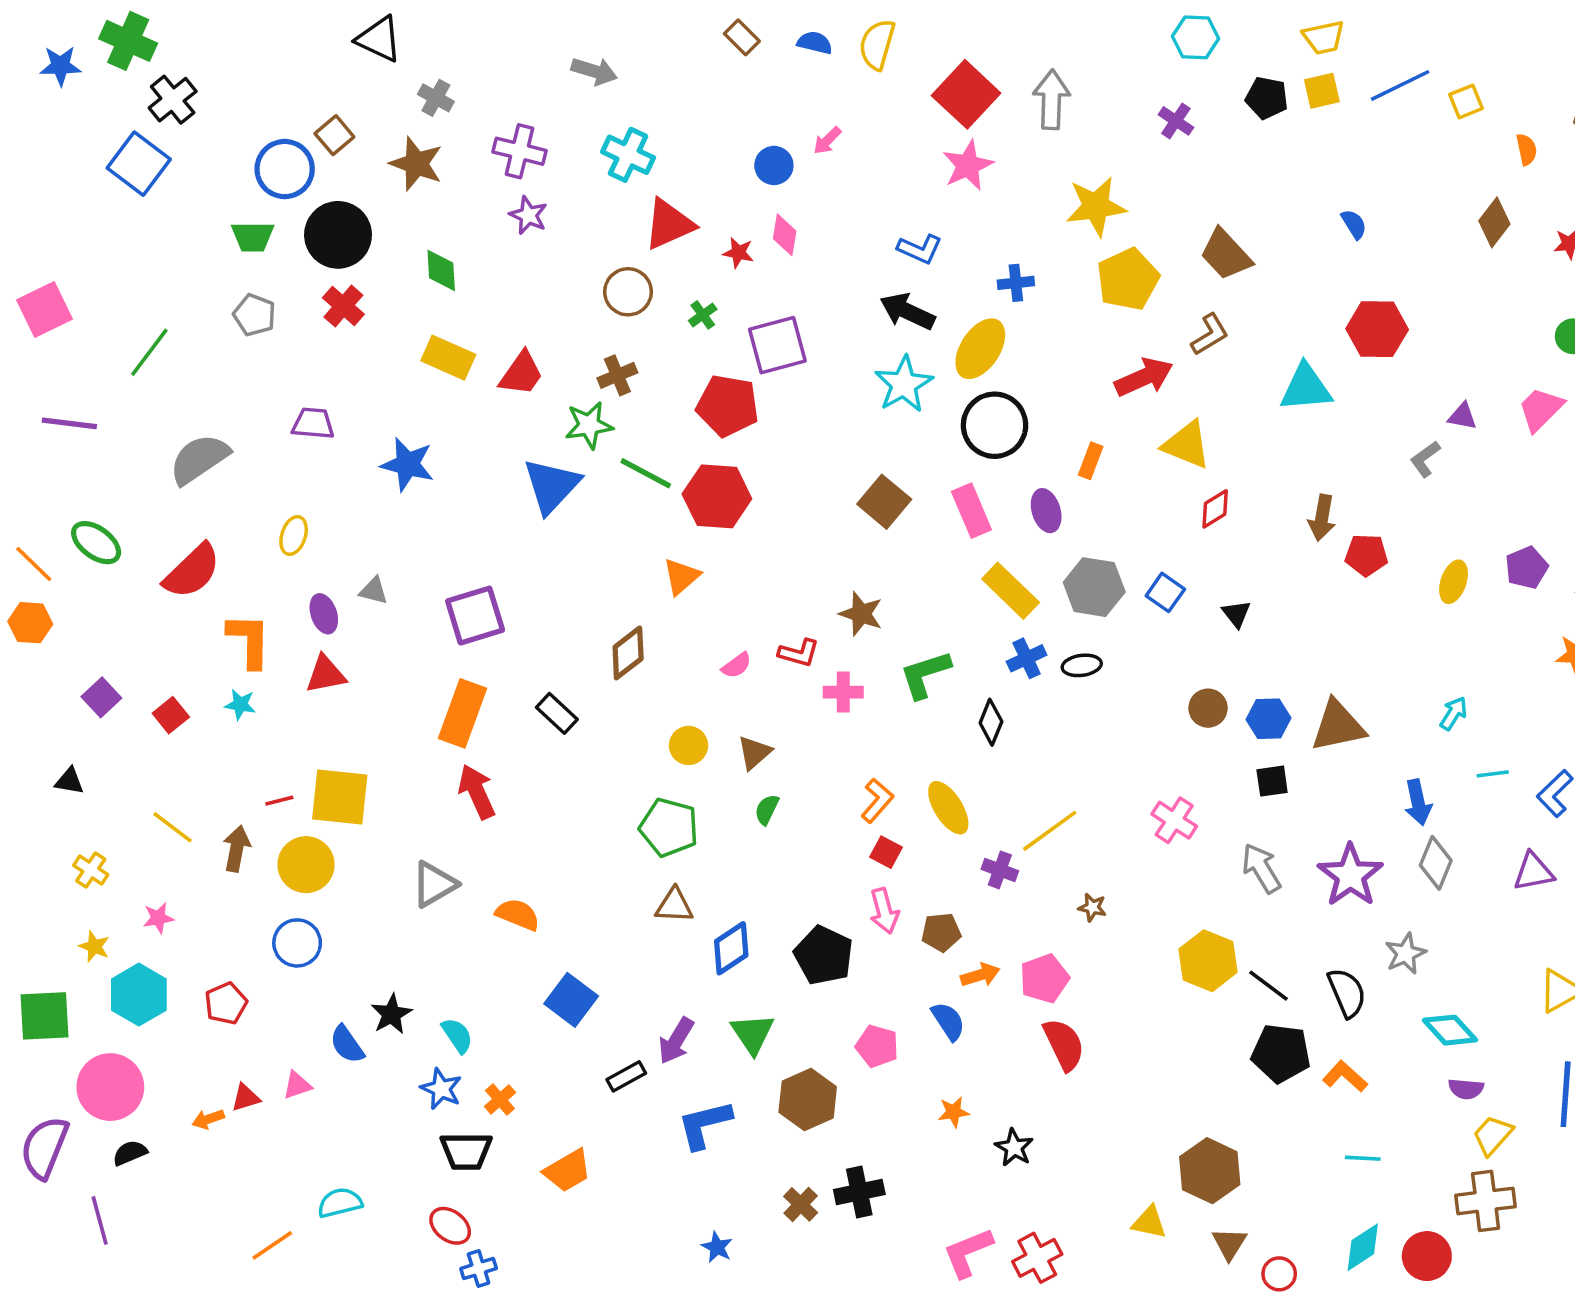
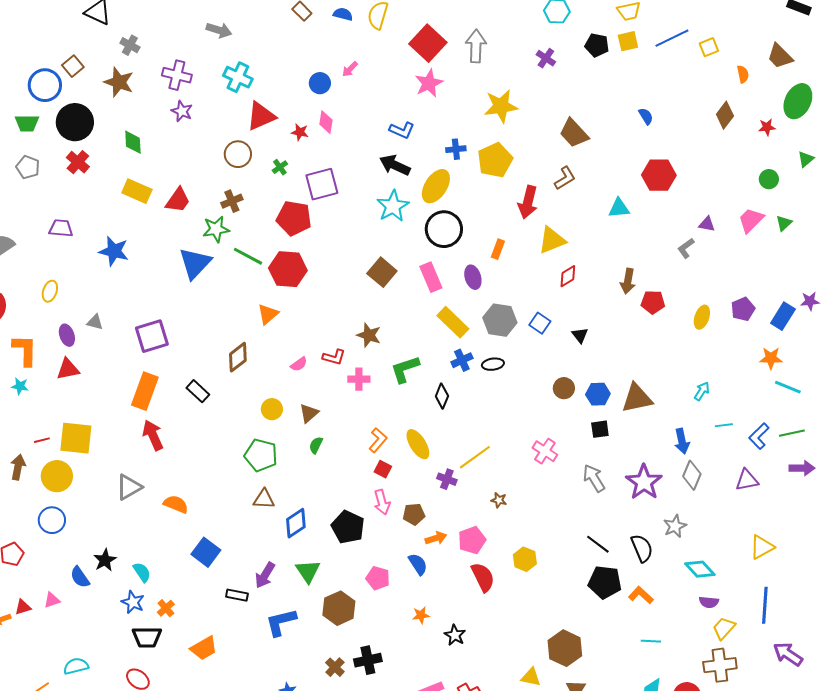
yellow pentagon: (1128, 279) -> (495, 160), moved
red arrow: (1144, 377) -> (528, 202), turned 128
cyan triangle: (1306, 388) -> (619, 208), size x0.7
yellow triangle: (1187, 445) -> (552, 240), turned -44
yellow hexagon: (1208, 961) -> (525, 559), moved, size x0.7
black rectangle: (626, 1076) -> (237, 595), turned 40

